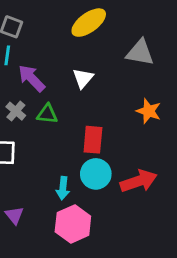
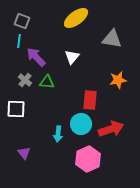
orange star: (149, 111) -> (118, 80), turned -30
red rectangle: (93, 140) -> (90, 100), moved
pink hexagon: (73, 224) -> (88, 159), moved

